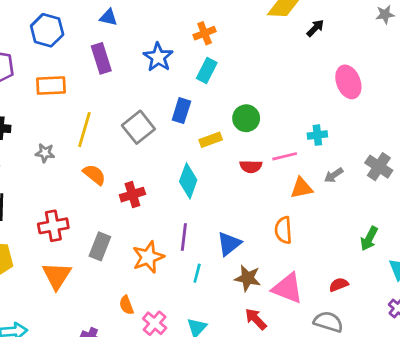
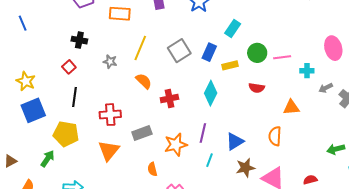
cyan rectangle: (207, 71) -> (233, 28), moved
pink ellipse: (348, 82) -> (333, 48), moved
blue rectangle: (181, 111) -> (209, 52), moved
pink line: (285, 156) -> (282, 57), moved
gray arrow: (334, 175) -> (326, 88), moved
green arrow: (369, 239) -> (336, 149), turned 42
gray rectangle: (100, 246) -> (142, 133), turned 42
brown star: (248, 278) -> (245, 168), turned -30
orange semicircle: (126, 305) -> (152, 169), moved

